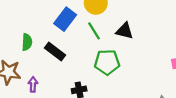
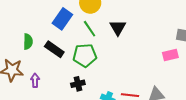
black triangle: (125, 31) -> (118, 28), turned 48
green pentagon: (107, 62) -> (85, 55), moved

